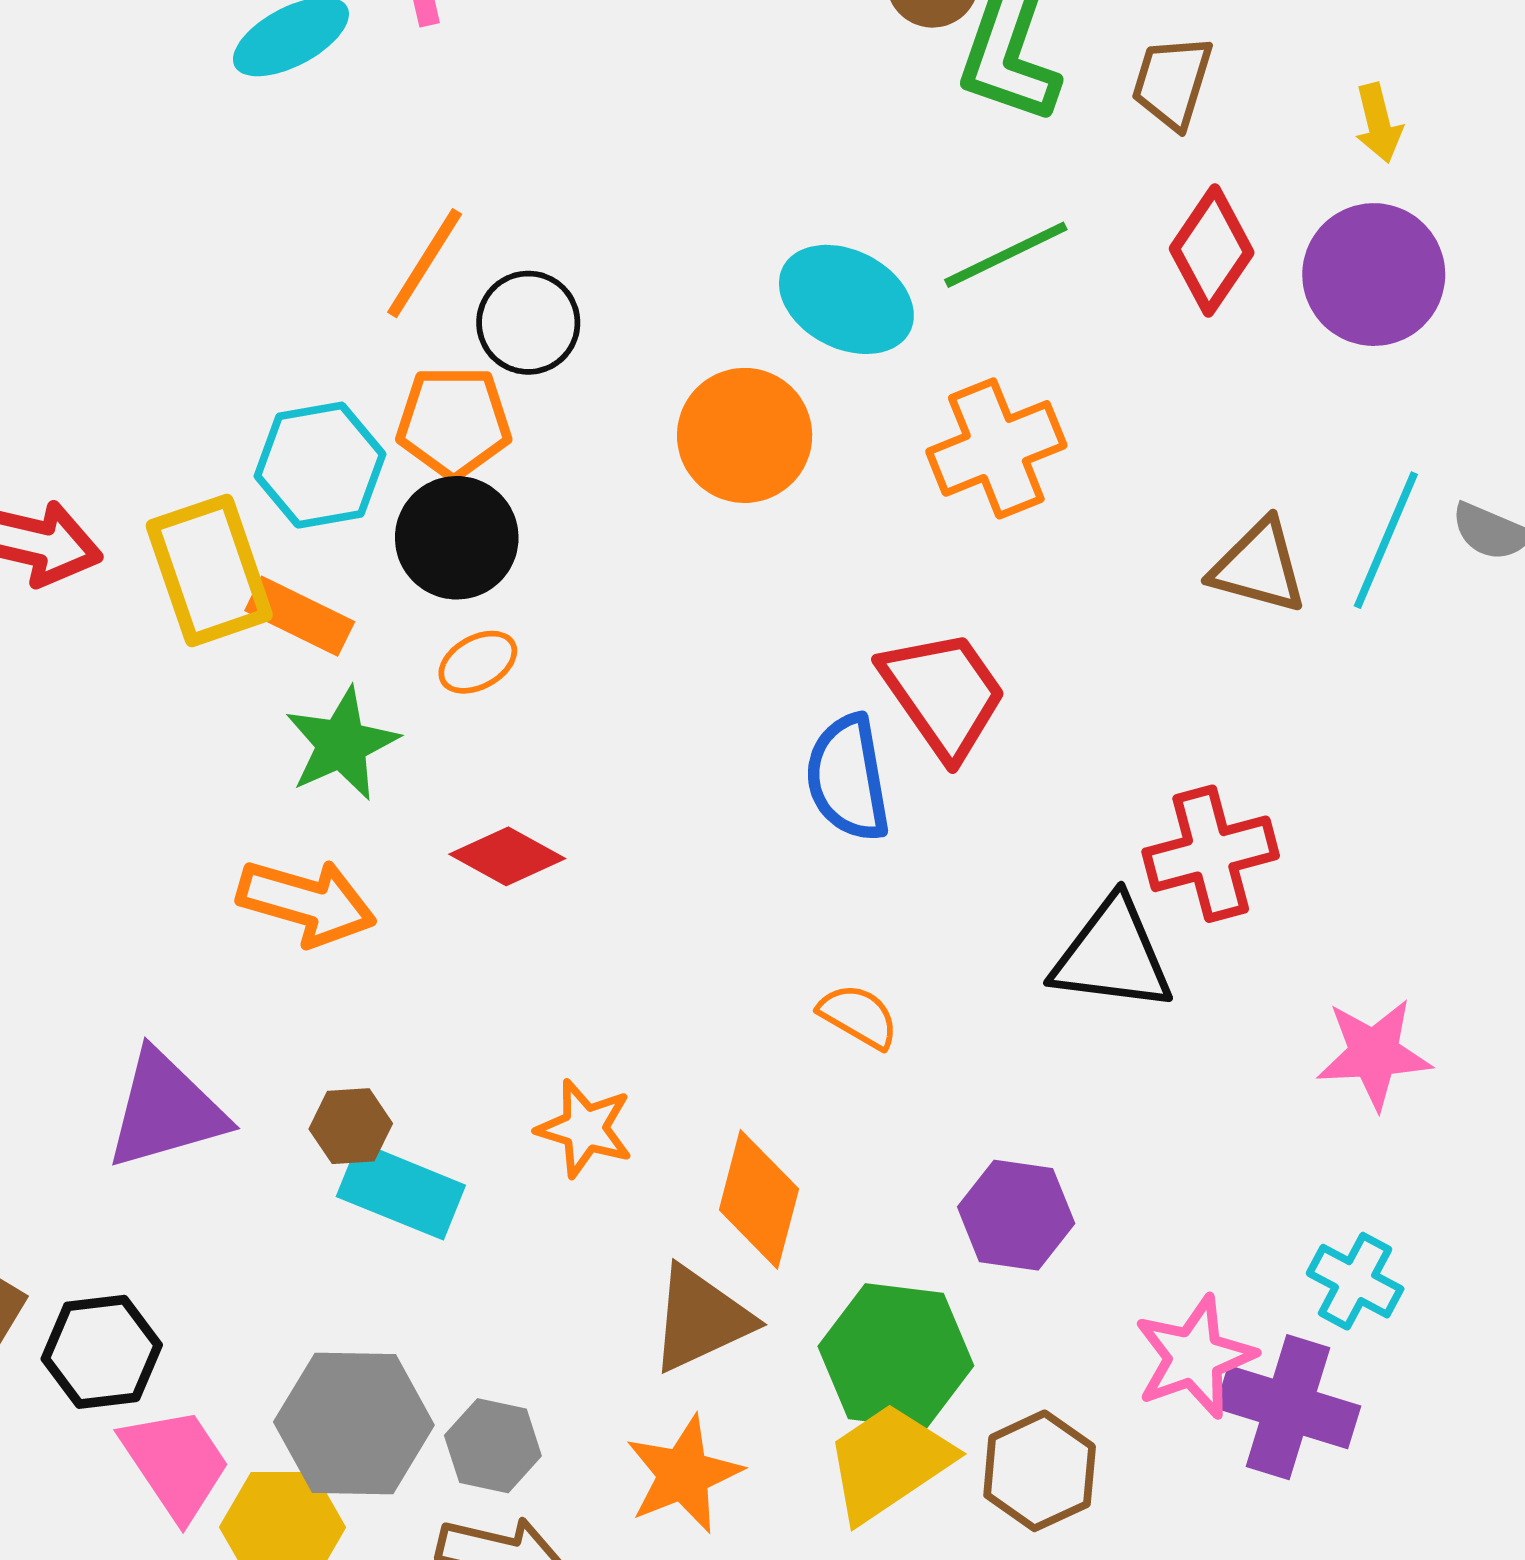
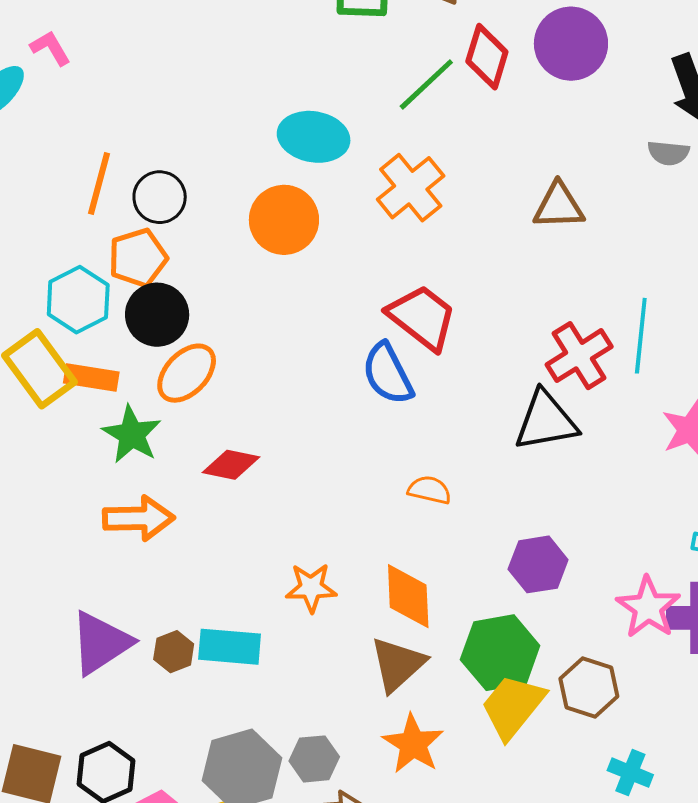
green line: (1006, 255) -> (426, 84), moved
cyan line: (1386, 540) -> (641, 336), moved
orange ellipse: (478, 662) -> (187, 373), size x1.6
brown hexagon: (351, 1126) -> (174, 652), moved

